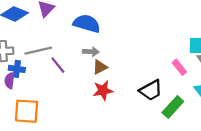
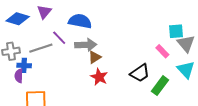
gray arrow: (91, 52) -> (86, 45), size x1.5
purple line: (58, 65) -> (59, 38), moved
red star: (103, 90) -> (99, 77), turned -30

